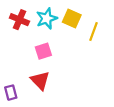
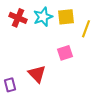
yellow square: (72, 19) -> (66, 17), turned -30
pink square: (43, 51) -> (65, 53), moved

